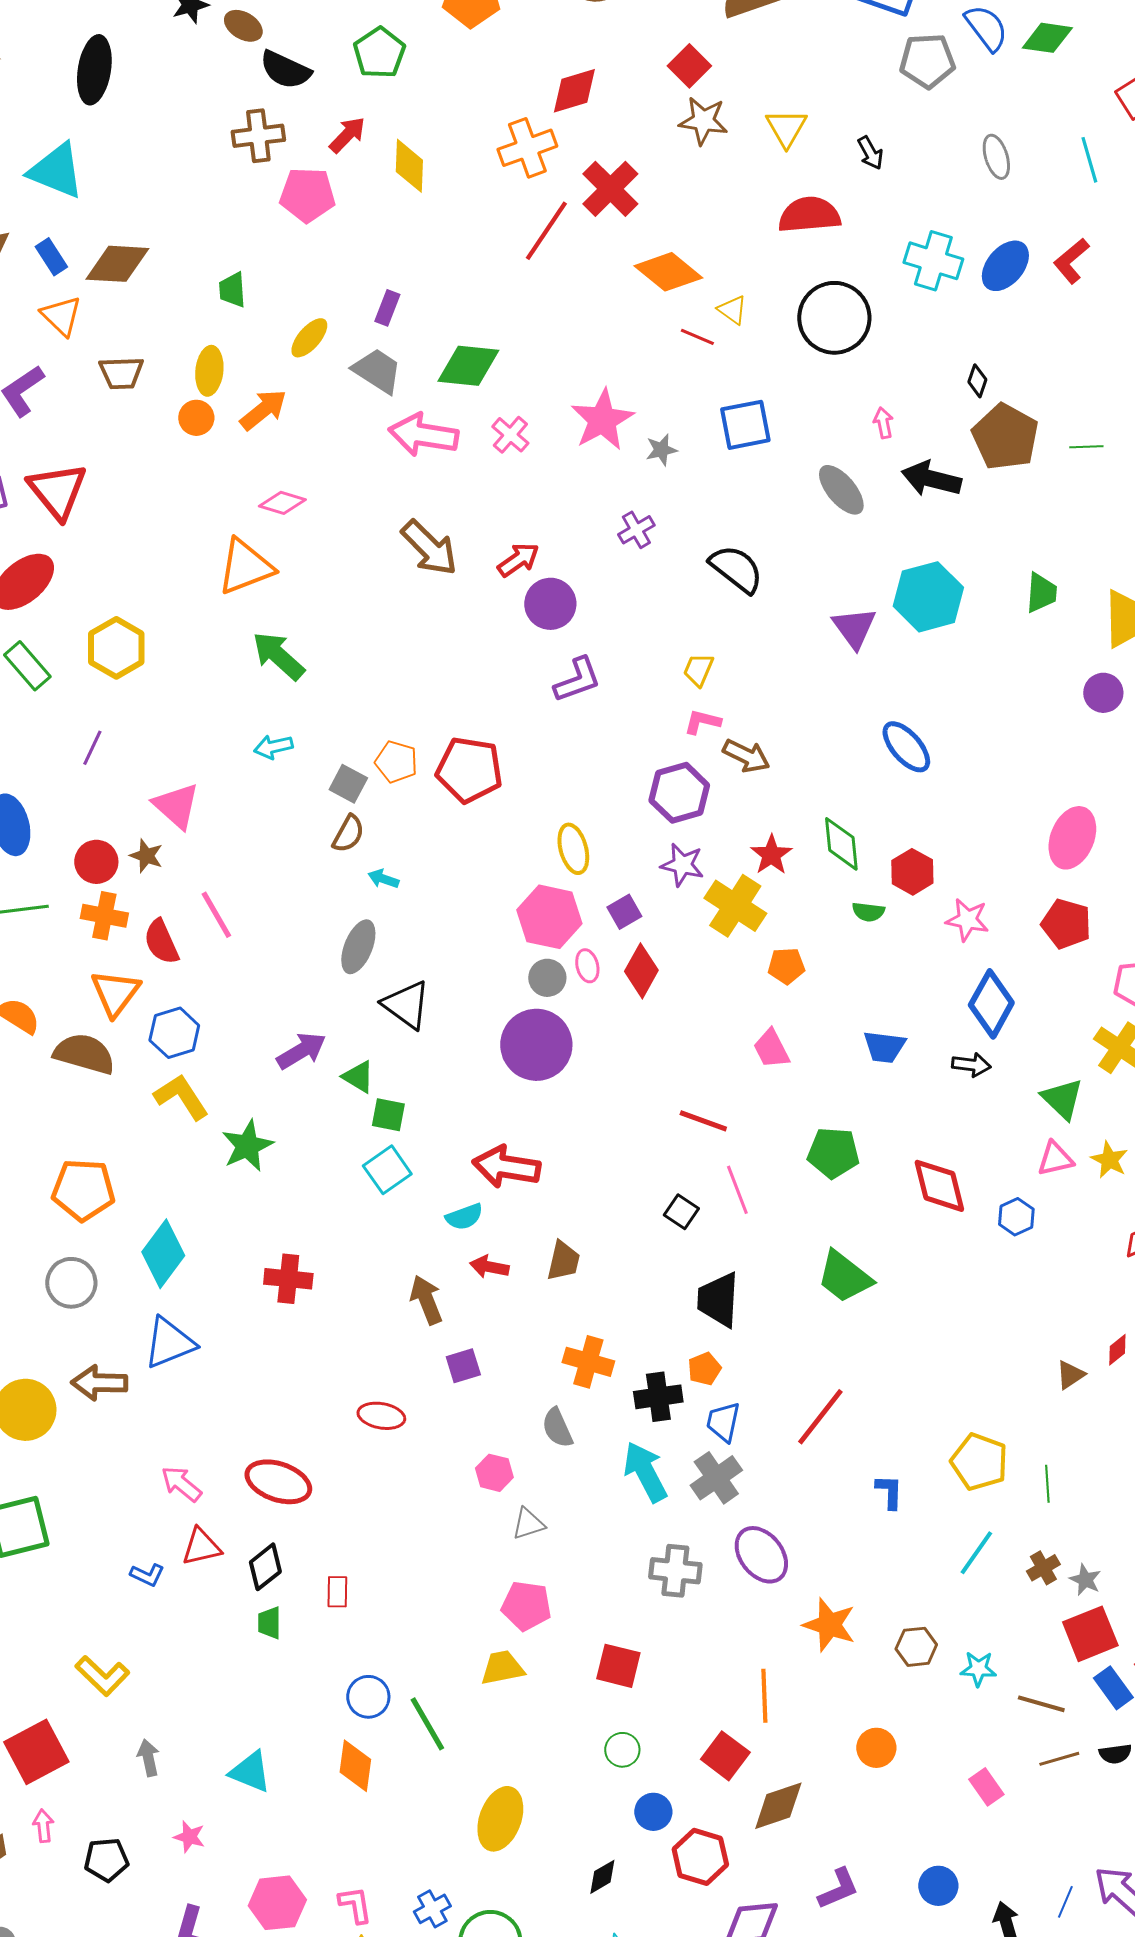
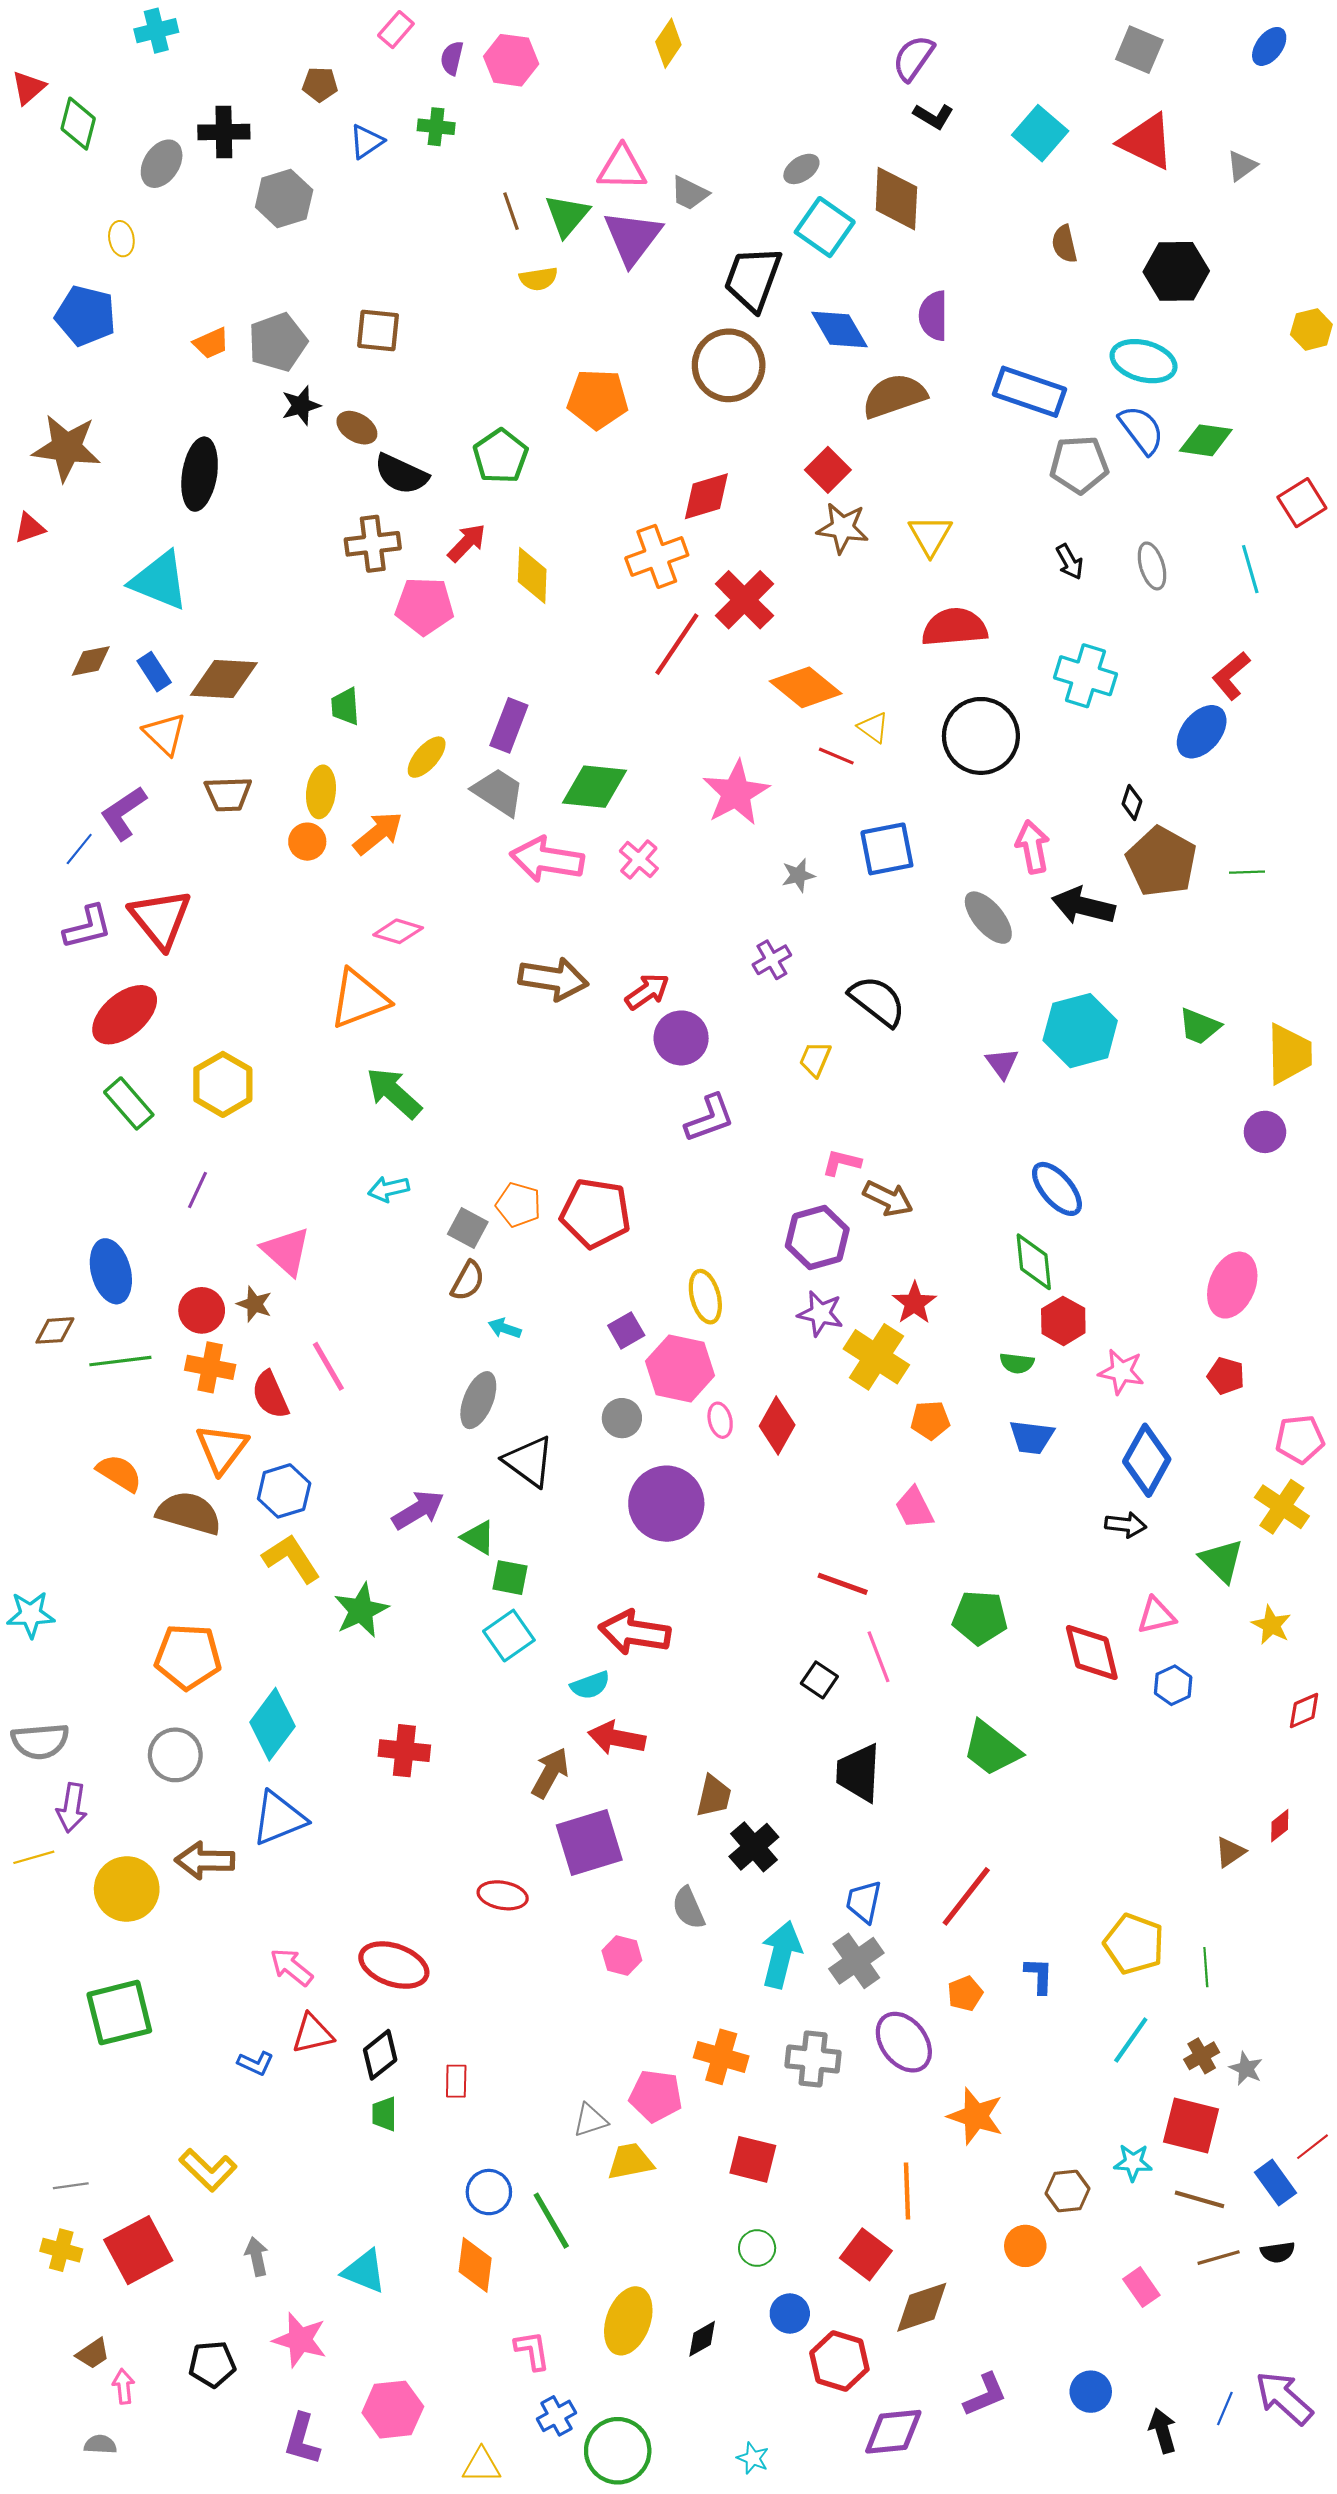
black arrow: (870, 153) -> (1070, 562), moved
blue ellipse: (1005, 266) -> (1202, 732), moved
purple rectangle: (387, 308) -> (509, 725), size x1.4
pink star: (602, 420) -> (736, 793), moved
pink arrow: (883, 423) -> (1033, 847), size x1.6
brown arrow: (429, 548) -> (553, 979), turned -36
green trapezoid: (1041, 593) -> (1200, 1026), turned 108
purple triangle: (854, 628) -> (1002, 1063), size x0.7
yellow trapezoid: (698, 670) -> (815, 1059), moved
green diamond: (841, 844) -> (1034, 1262), moved
purple square: (624, 912) -> (626, 1330), moved
red pentagon: (1066, 924) -> (1226, 1376), size x0.7
gray circle: (547, 978) -> (622, 1418), moved
blue trapezoid: (884, 1047) -> (1032, 1437), moved
pink triangle: (1055, 1159) -> (1156, 1616), moved
brown trapezoid: (563, 1261) -> (714, 1796), moved
red arrow: (489, 1267) -> (617, 1738), size x1.4
brown arrow: (426, 1300) -> (550, 1773), turned 51
orange cross: (588, 1362) -> (721, 2057), moved
purple square: (463, 1366) -> (589, 1843), size x1.8
orange pentagon: (704, 1369) -> (965, 1994), moved
black cross: (658, 1397) -> (754, 1847), moved, turned -33
cyan arrow: (645, 1472) -> (781, 1954), turned 42
gray triangle: (528, 1524) -> (590, 2120), moved
red square: (1090, 1634) -> (1191, 2126), moved, turned 36
brown hexagon: (916, 1647) -> (1068, 2191), moved
pink arrow: (43, 1826) -> (124, 2386), moved
pink star: (189, 1837) -> (300, 2340), size x1.6
black diamond: (602, 1877) -> (702, 2339), moved
pink L-shape: (355, 1905) -> (532, 2350), moved

